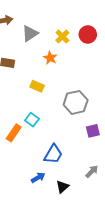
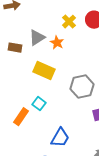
gray triangle: (30, 33) -> (37, 38), moved
yellow rectangle: (37, 86) -> (44, 71), size x1.5

